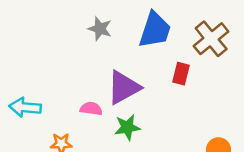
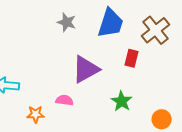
pink semicircle: (91, 109) -> (65, 100), moved
green star: (127, 127) -> (122, 101), moved, turned -30

